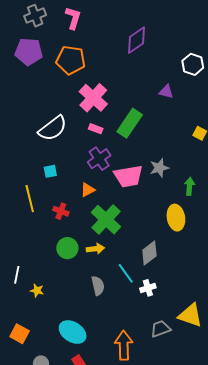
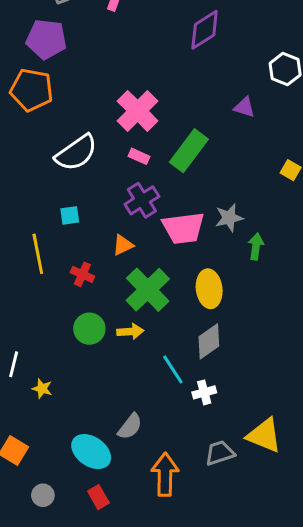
orange pentagon: (71, 60) -> (32, 90), moved
green arrow: (190, 186) -> (256, 246), moved
yellow ellipse: (176, 218) -> (209, 289), moved
gray semicircle: (98, 286) -> (130, 427), moved, turned 48

